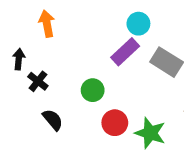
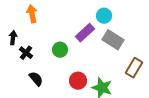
cyan circle: (138, 24) -> (104, 16), moved
green circle: (93, 90) -> (60, 50), moved

